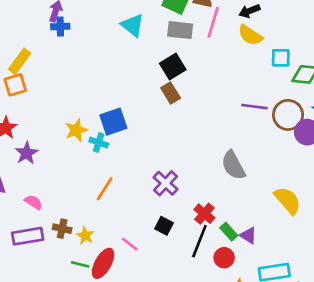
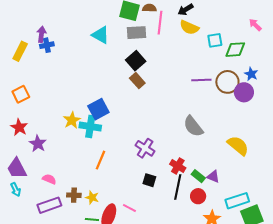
yellow rectangle: (20, 61) -> (20, 51), moved
cyan cross: (99, 142) -> (90, 126), size x1.5
pink line: (130, 244) -> (129, 208), moved

